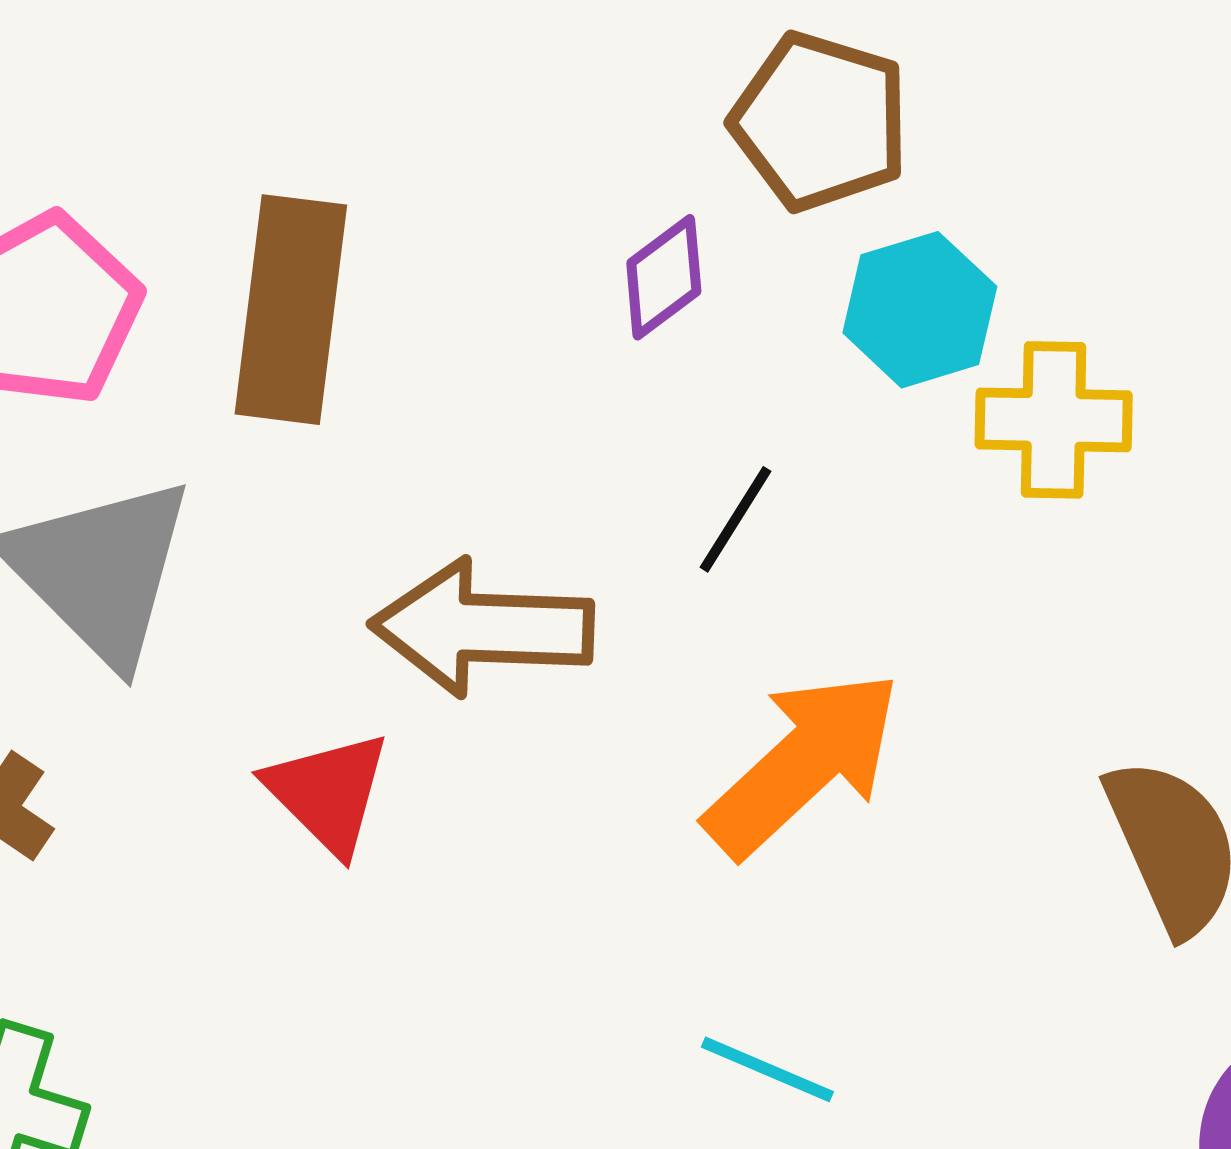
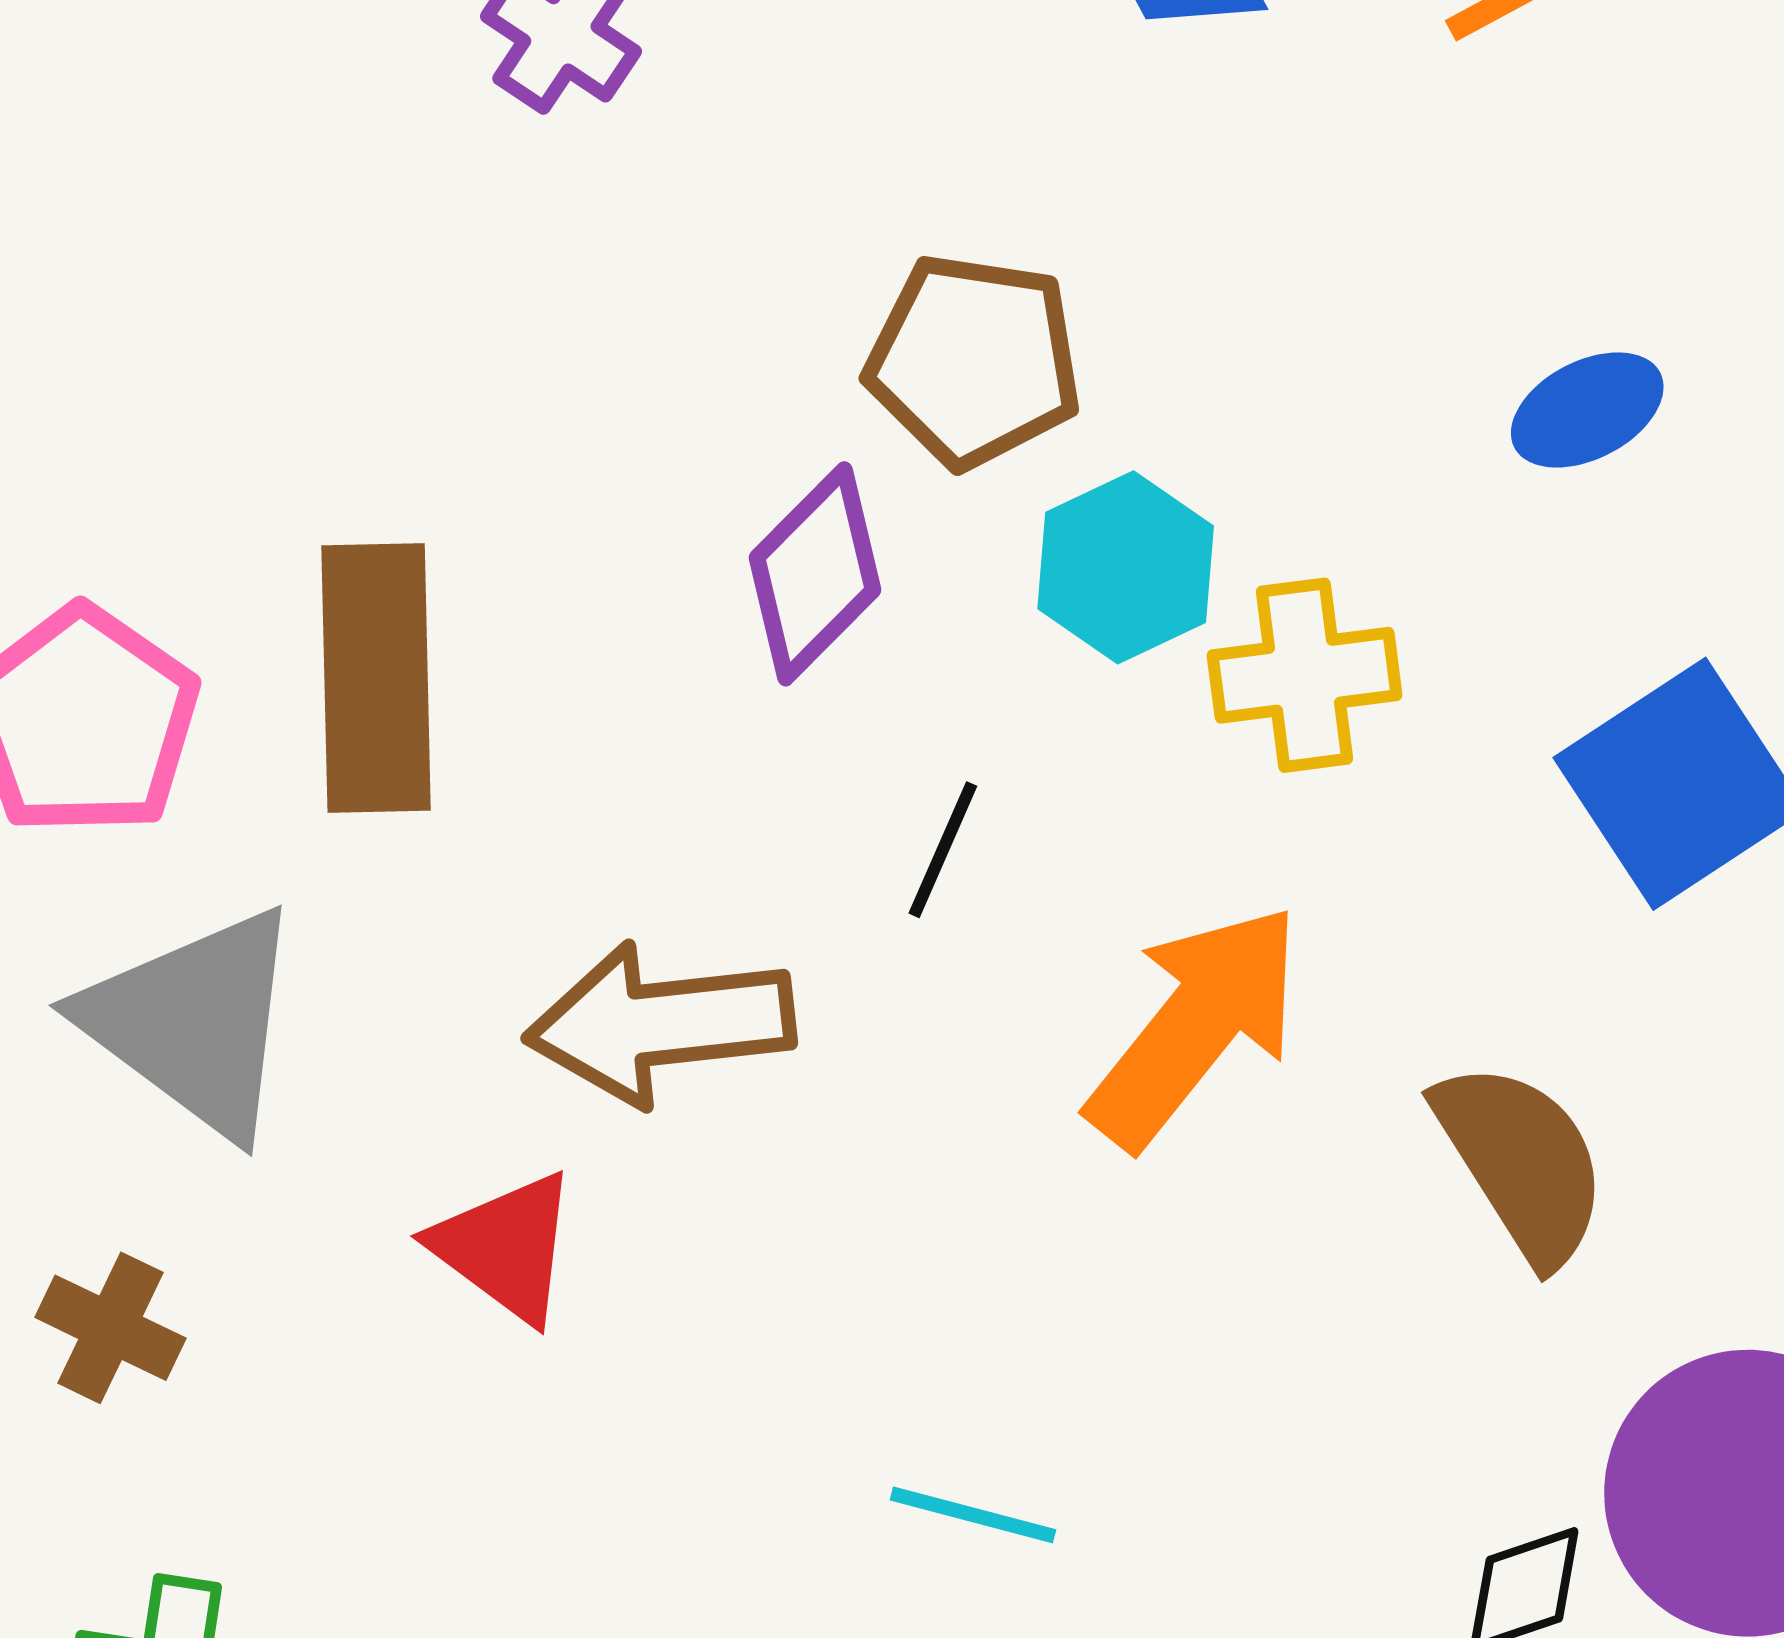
purple diamond: (664, 277) -> (815, 574), size x1.4
orange arrow: (803, 763) -> (1195, 1026), moved
cyan line: (767, 1069) -> (973, 1515), moved

